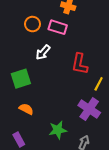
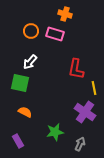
white arrow: (43, 52) -> (30, 62), moved
green square: (21, 79) -> (20, 83), turned 30
yellow line: (99, 84) -> (94, 88), turned -40

